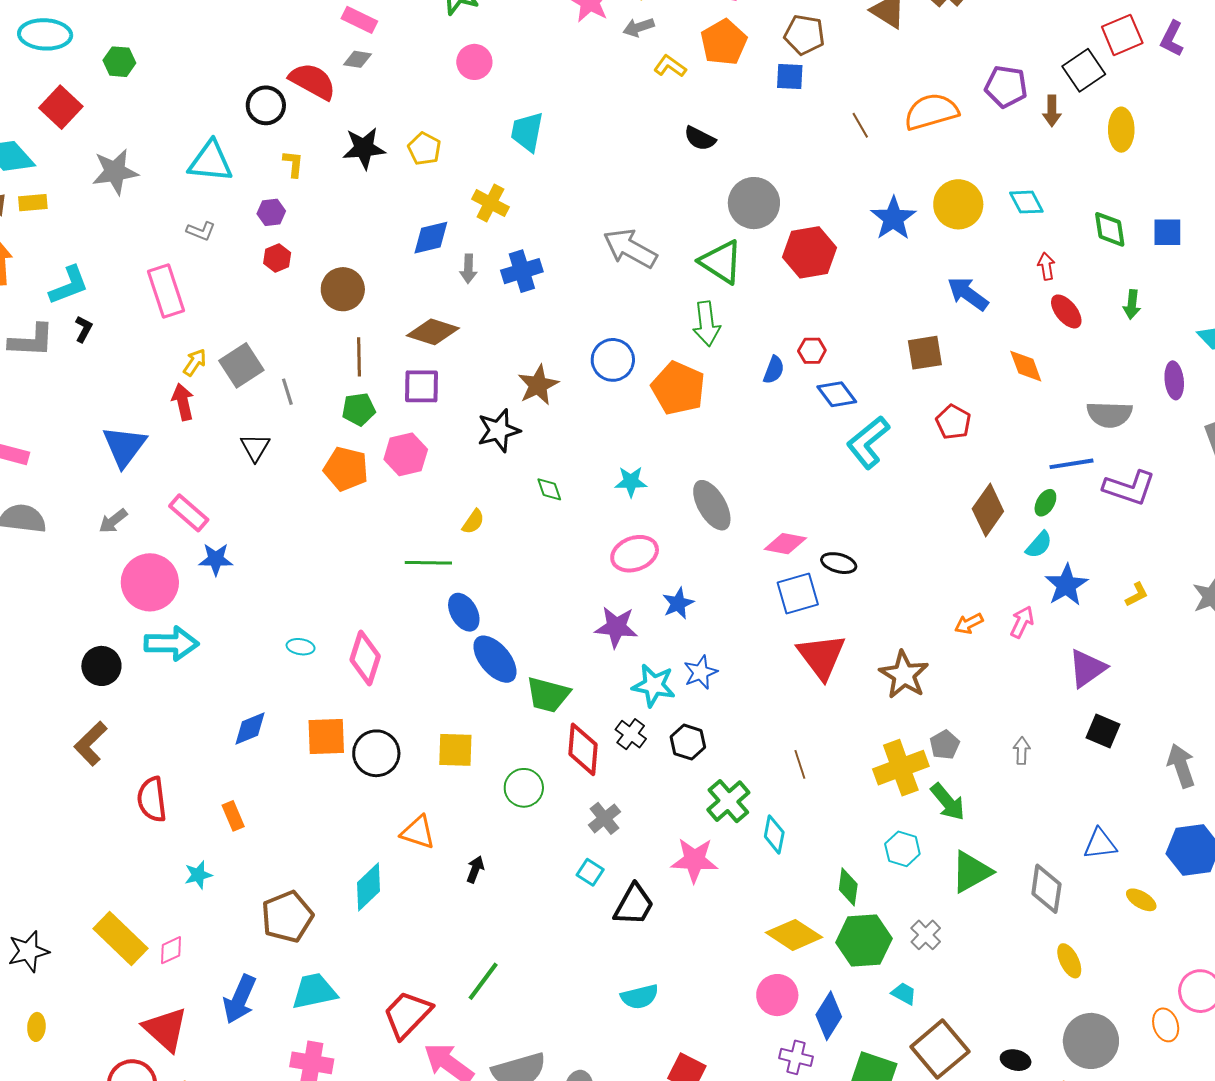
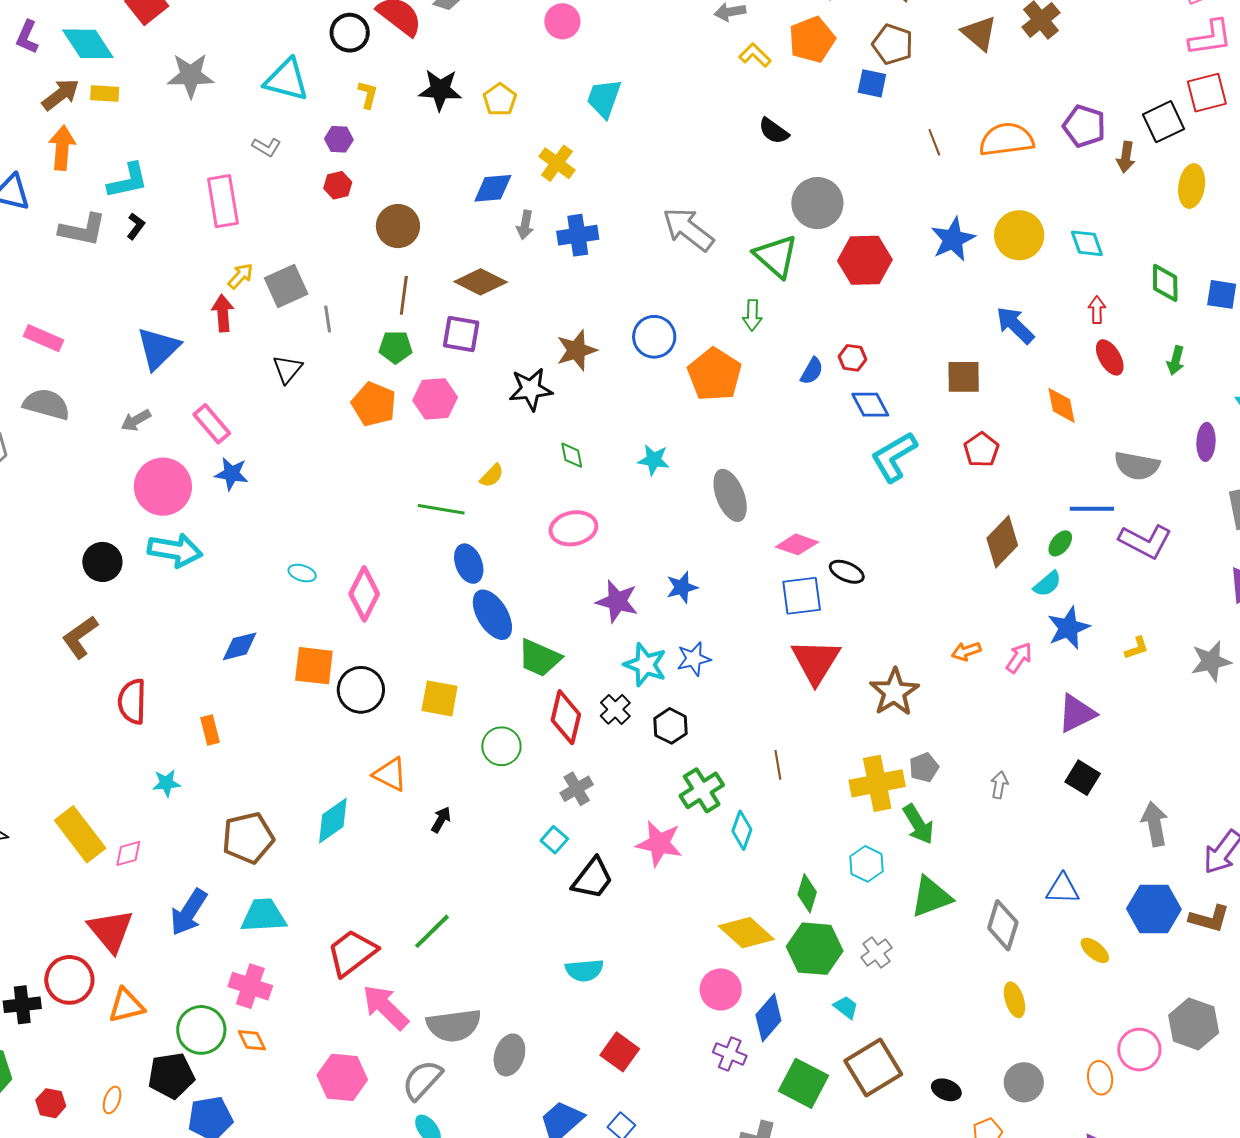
green arrow: (707, 324) -> (752, 315), size x0.7
pink ellipse: (635, 554) -> (573, 528), moved
gray circle: (1091, 1041) -> (1024, 1082), size x0.7

